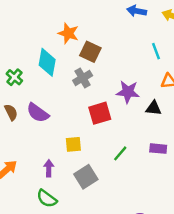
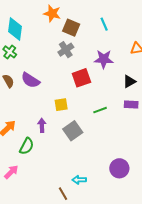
cyan line: (156, 51) -> (104, 24), moved
cyan diamond: (47, 62) -> (15, 29), moved
black triangle: (154, 108) -> (129, 81), moved, turned -32
green line: (120, 153) -> (100, 110), turned 32
green semicircle: (47, 199) -> (27, 146), moved, turned -96

